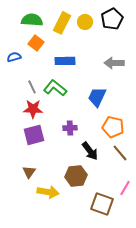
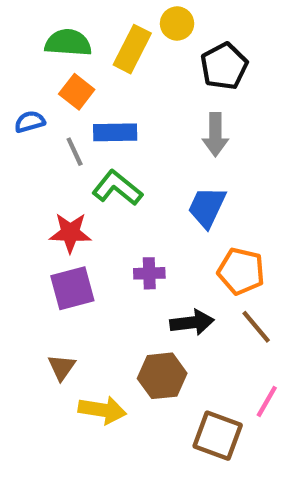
black pentagon: (112, 19) -> (224, 66), moved
yellow circle: (85, 22) -> (177, 23), moved
blue rectangle: (65, 61) -> (115, 132), moved
gray arrow: (114, 63) -> (215, 135), moved, turned -90
gray line: (32, 87) -> (75, 152), moved
black arrow: (90, 151) -> (192, 322), turned -60

